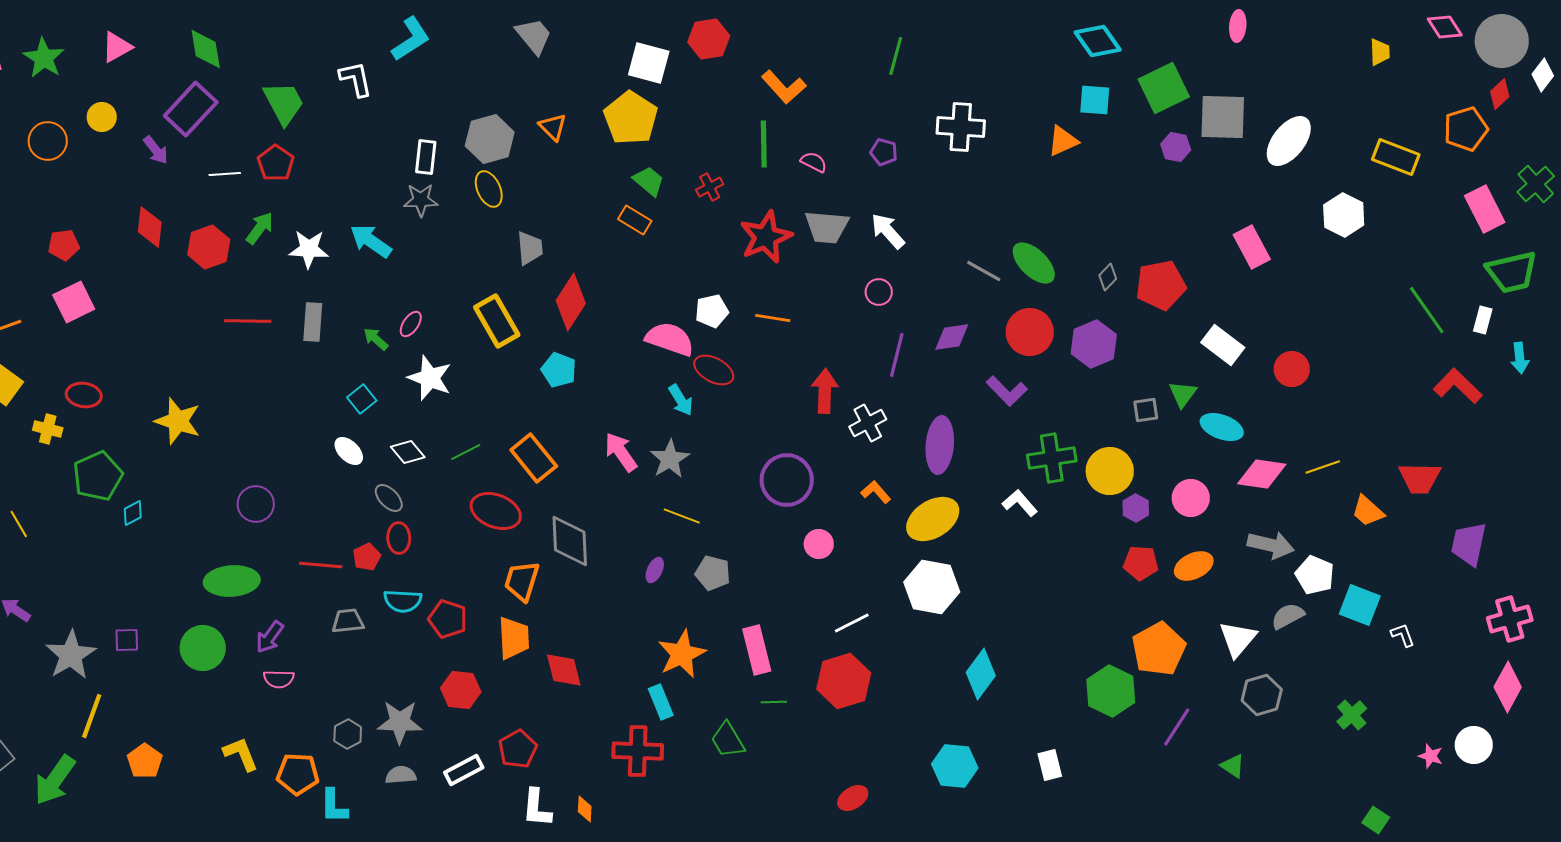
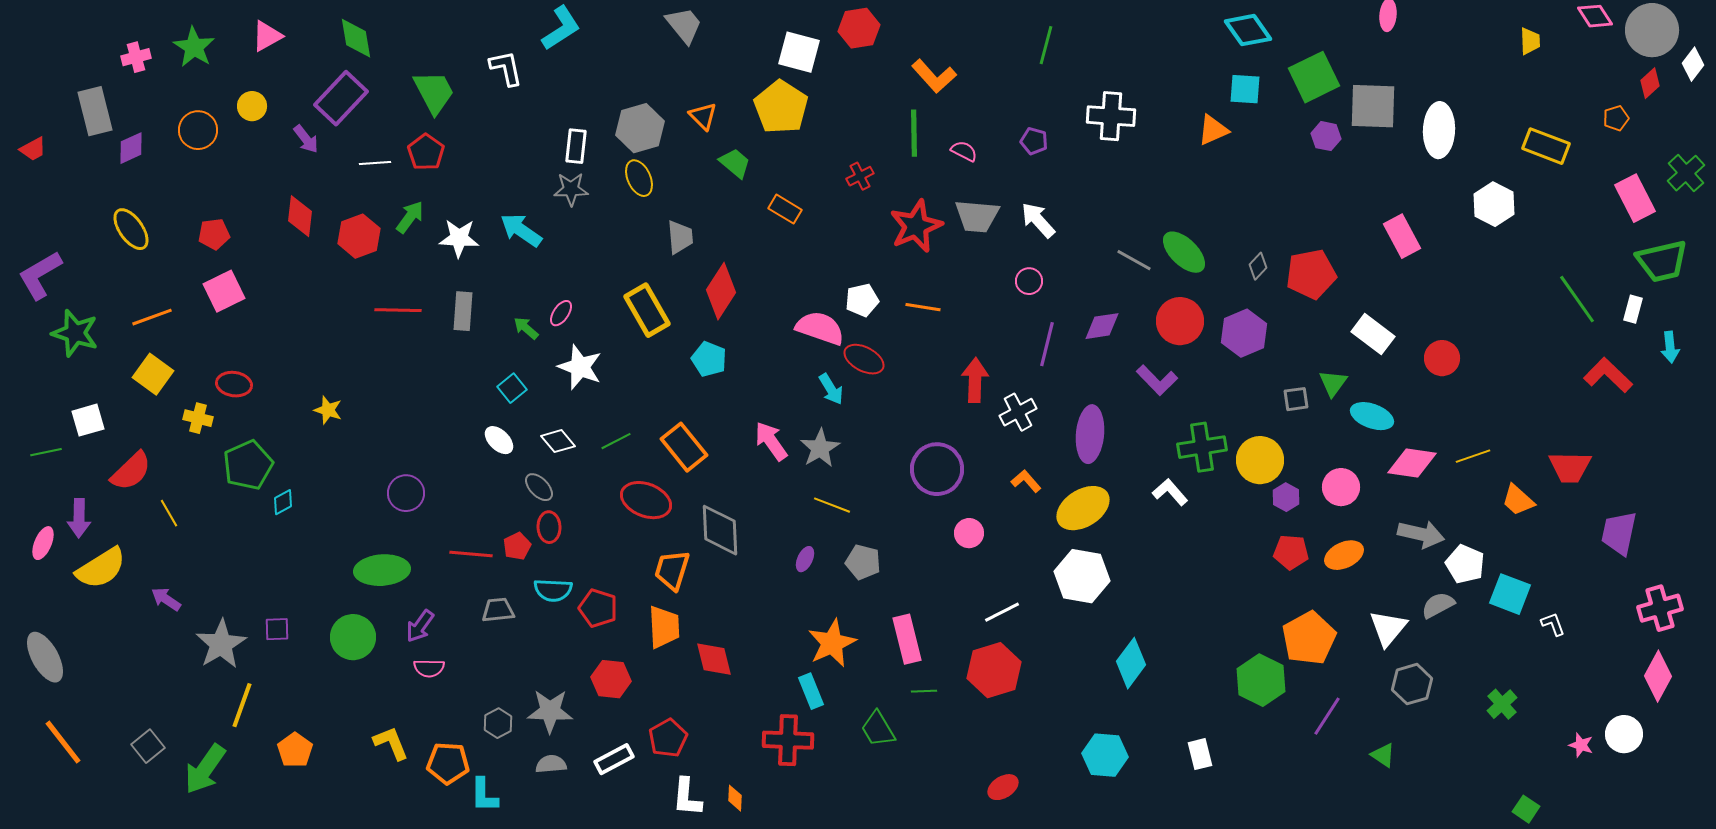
orange pentagon: (1466, 129) -> (1616, 118), size x0.6
white ellipse: (1289, 141) -> (1439, 130), turned -36
green trapezoid: (649, 181) -> (735, 163), moved
yellow star: (178, 421) -> (328, 410), size x0.6

